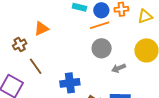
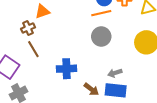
brown cross: (20, 44) -> (28, 28), moved
gray arrow: (119, 68) -> (115, 73), moved

